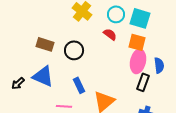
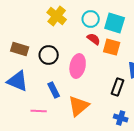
red semicircle: (110, 34) -> (94, 39), moved
pink ellipse: (138, 61) -> (78, 66), moved

